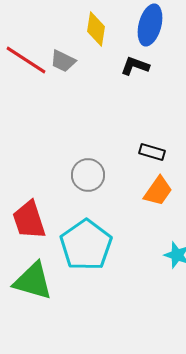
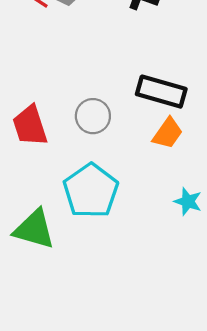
black rectangle: (152, 152) -> (161, 92), size x1.8
red trapezoid: (29, 220) -> (30, 126), moved

